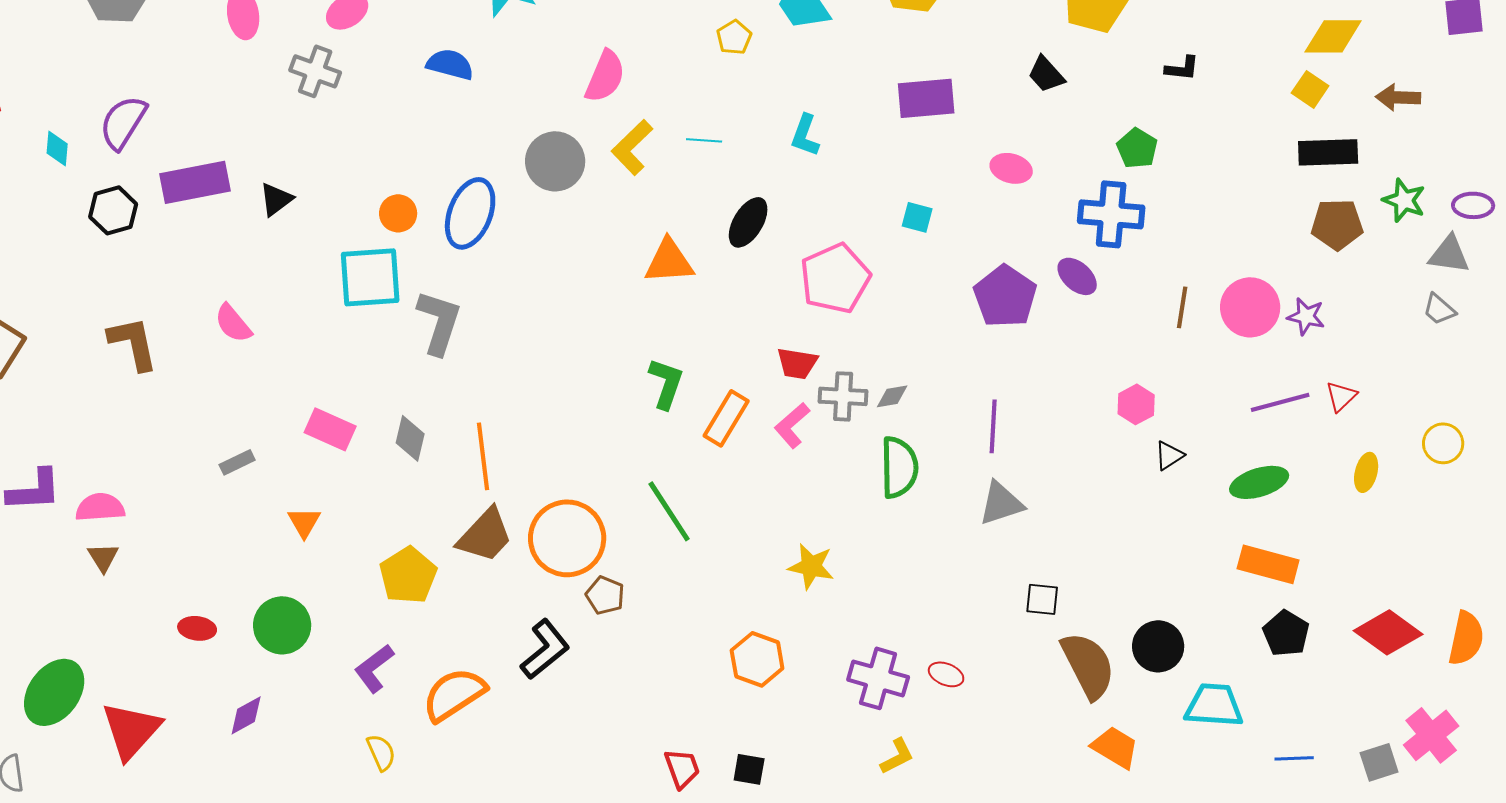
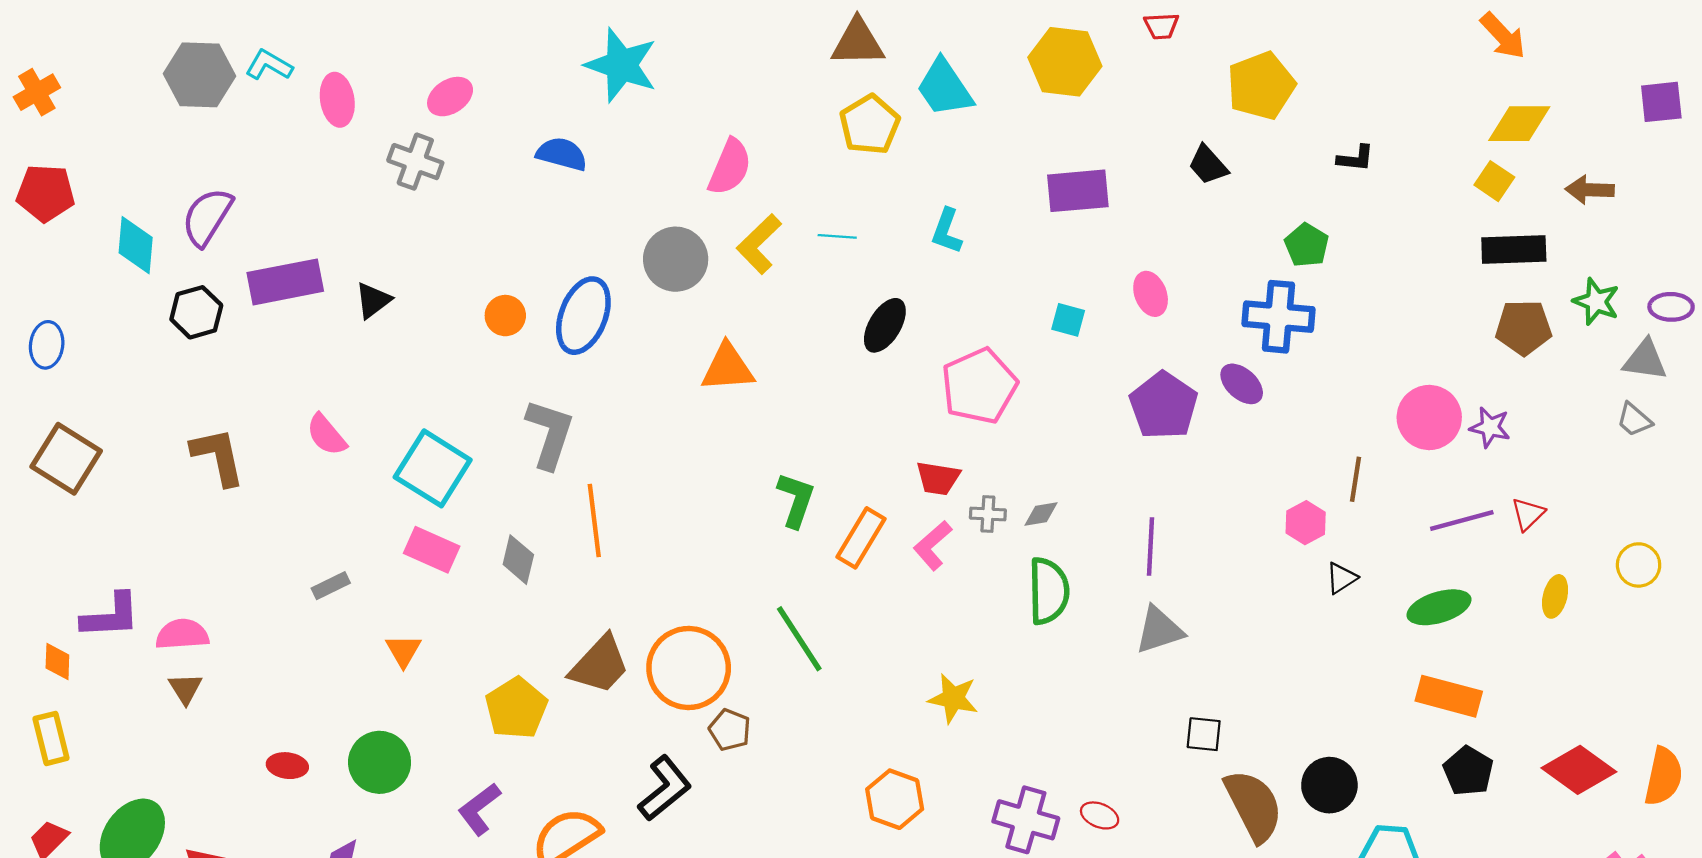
yellow pentagon: (734, 37) -> (870, 125), size x1.6
cyan diamond: (57, 148) -> (136, 245), size x1.5
pink ellipse: (1011, 168) -> (1151, 294), moved, turned 54
orange triangle: (669, 261) -> (728, 368), moved
cyan square: (370, 277) -> (433, 468), moved, turned 36
brown line: (1182, 307) -> (1355, 479), moved
gray cross: (843, 396) -> (988, 514), size x0.7
orange line: (483, 456) -> (594, 521), moved

